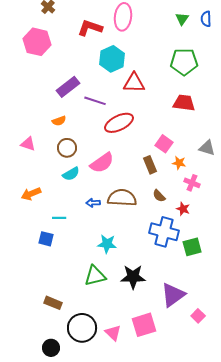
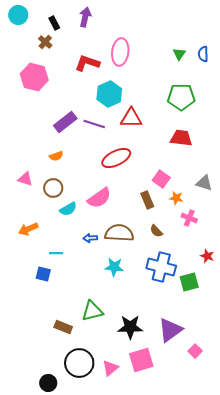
purple line: (95, 101) -> (94, 124), moved
brown circle: (67, 148) -> (53, 188), moved
red star: (183, 209) -> (207, 256), moved
cyan star: (107, 244) -> (114, 267), moved
black star: (133, 277) -> (130, 327), moved
brown rectangle: (53, 303) -> (63, 327), moved
pink triangle: (113, 333) -> (110, 368), turned 36

